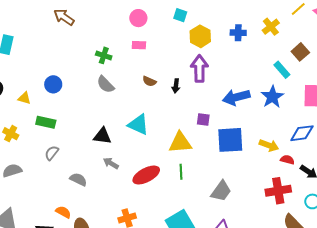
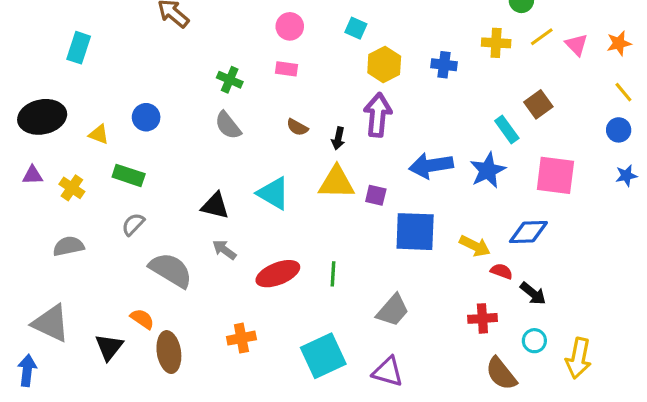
yellow cross: (271, 27) -> (496, 43), moved, turned 36
yellow triangle: (180, 143) -> (336, 182), moved
gray semicircle: (78, 179) -> (171, 270), size x1.6
red cross: (278, 191) -> (482, 318), size x0.7

